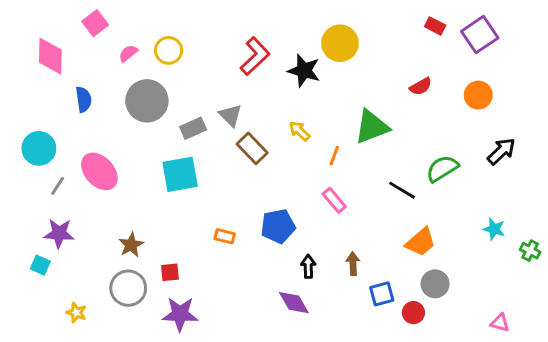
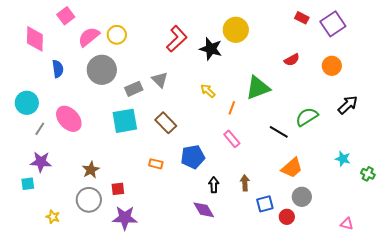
pink semicircle: (128, 53) -> (89, 37), size x1.6
brown rectangle: (252, 148) -> (166, 123), moved
cyan square: (40, 265) -> (28, 184), turned -32

